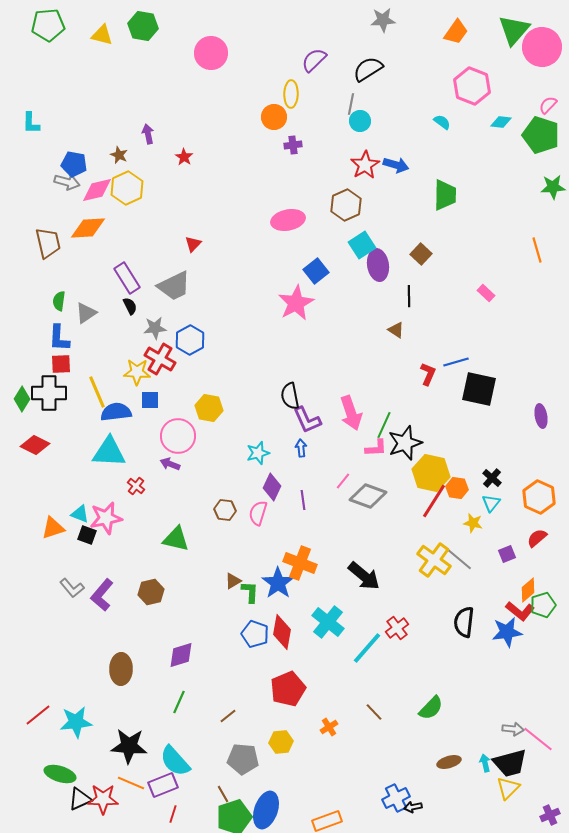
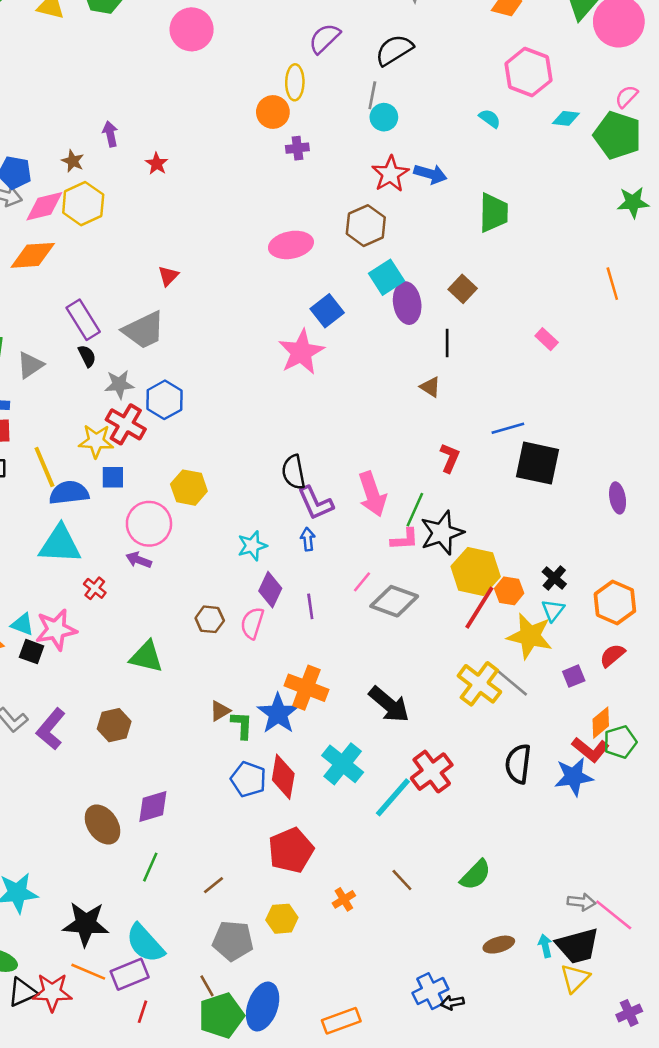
red L-shape: (428, 374) -> (450, 458), moved
yellow star: (473, 523) -> (530, 636), size x1.8
red cross: (397, 628) -> (432, 772), size x1.4
brown ellipse: (121, 669) -> (102, 825), moved, turned -36

